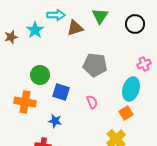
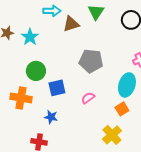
cyan star: (35, 30) -> (30, 37), moved
blue square: (61, 92) -> (57, 88), turned -30
pink semicircle: (92, 102) -> (88, 98), turned -104

